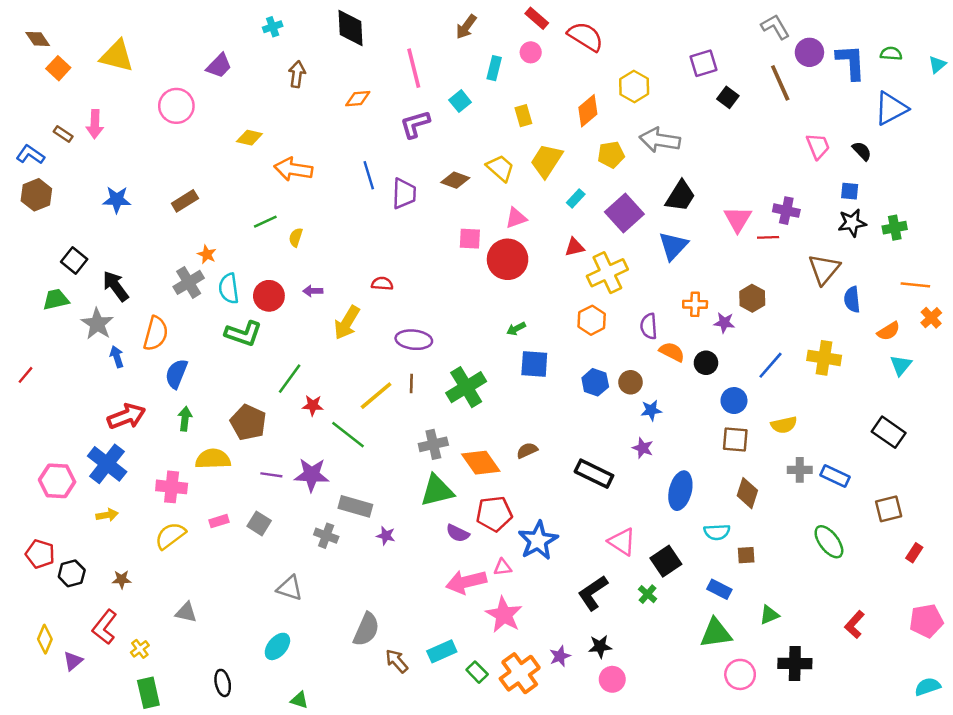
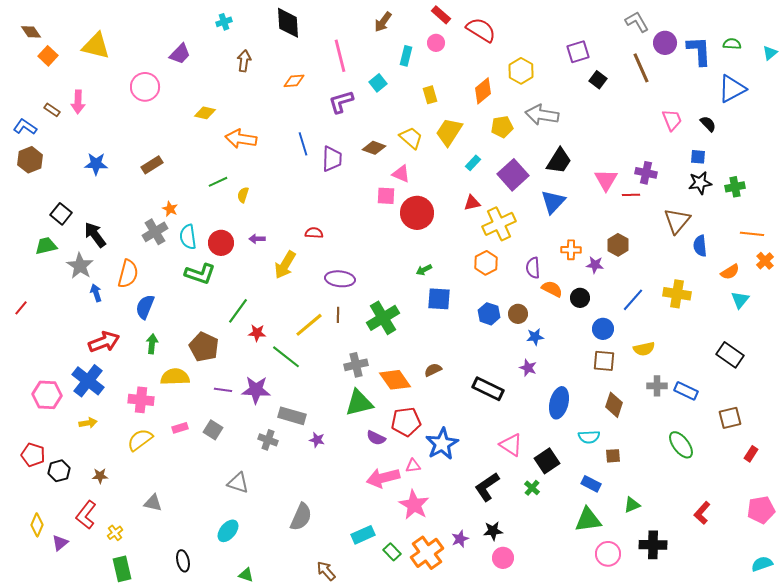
pink triangle: (516, 218) -> (401, 174), moved, turned 42
brown arrow: (397, 661) -> (326, 571), moved

